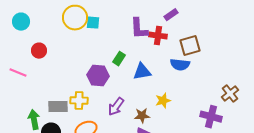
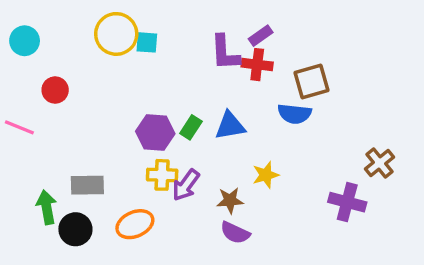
purple rectangle: (171, 15) -> (261, 36), moved
green rectangle: (119, 59) -> (191, 127), moved
yellow cross: (79, 101) -> (162, 175), moved

